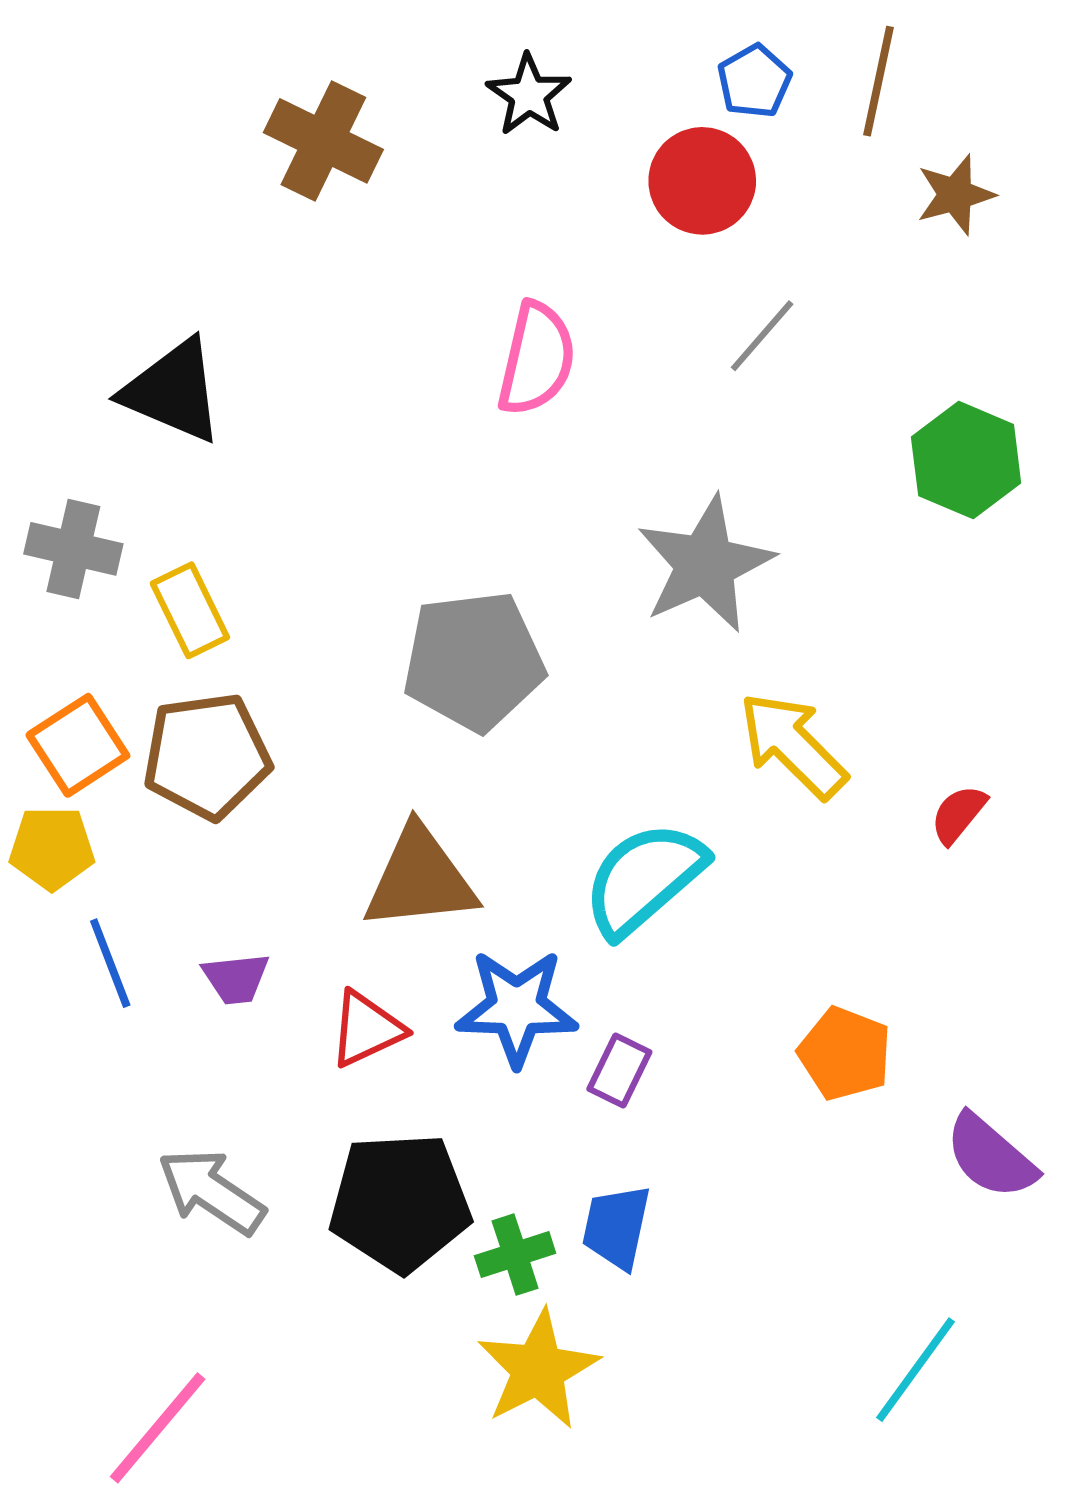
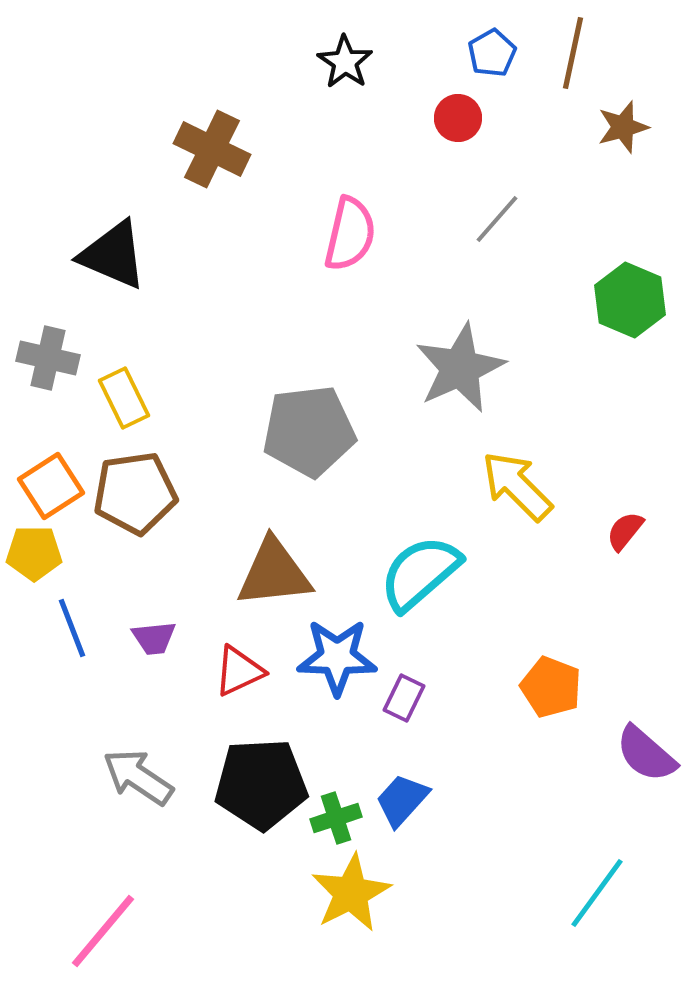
brown cross: (323, 141) -> (212, 149), moved
red circle: (702, 181) -> (458, 118), size x0.7
blue trapezoid: (616, 1227) -> (402, 800), turned 30

